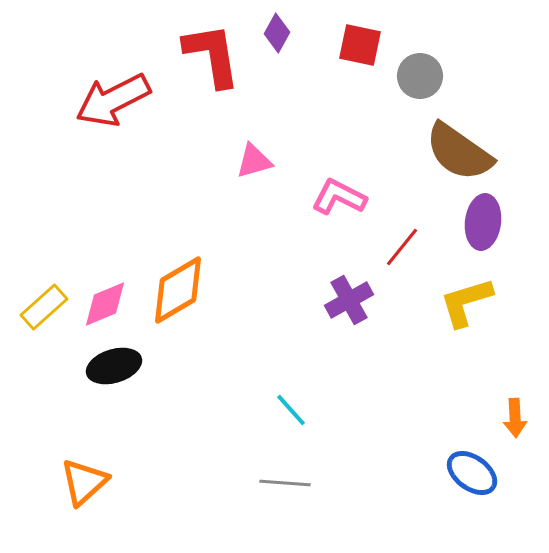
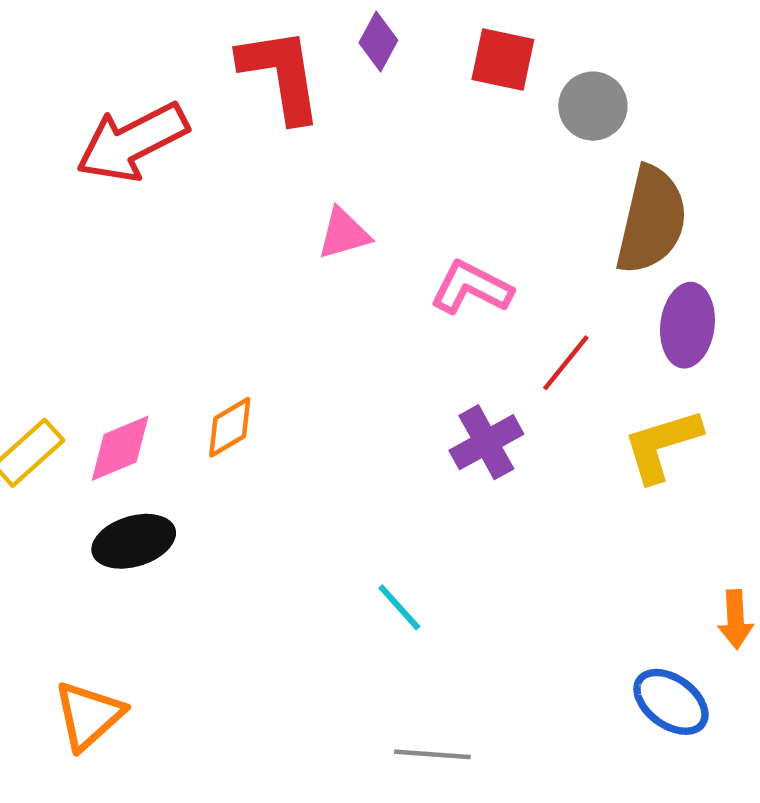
brown semicircle: (459, 152) -> (651, 220), turned -112
orange diamond: (178, 290) -> (230, 427), size x0.6
gray line: (285, 483) -> (432, 754), moved

